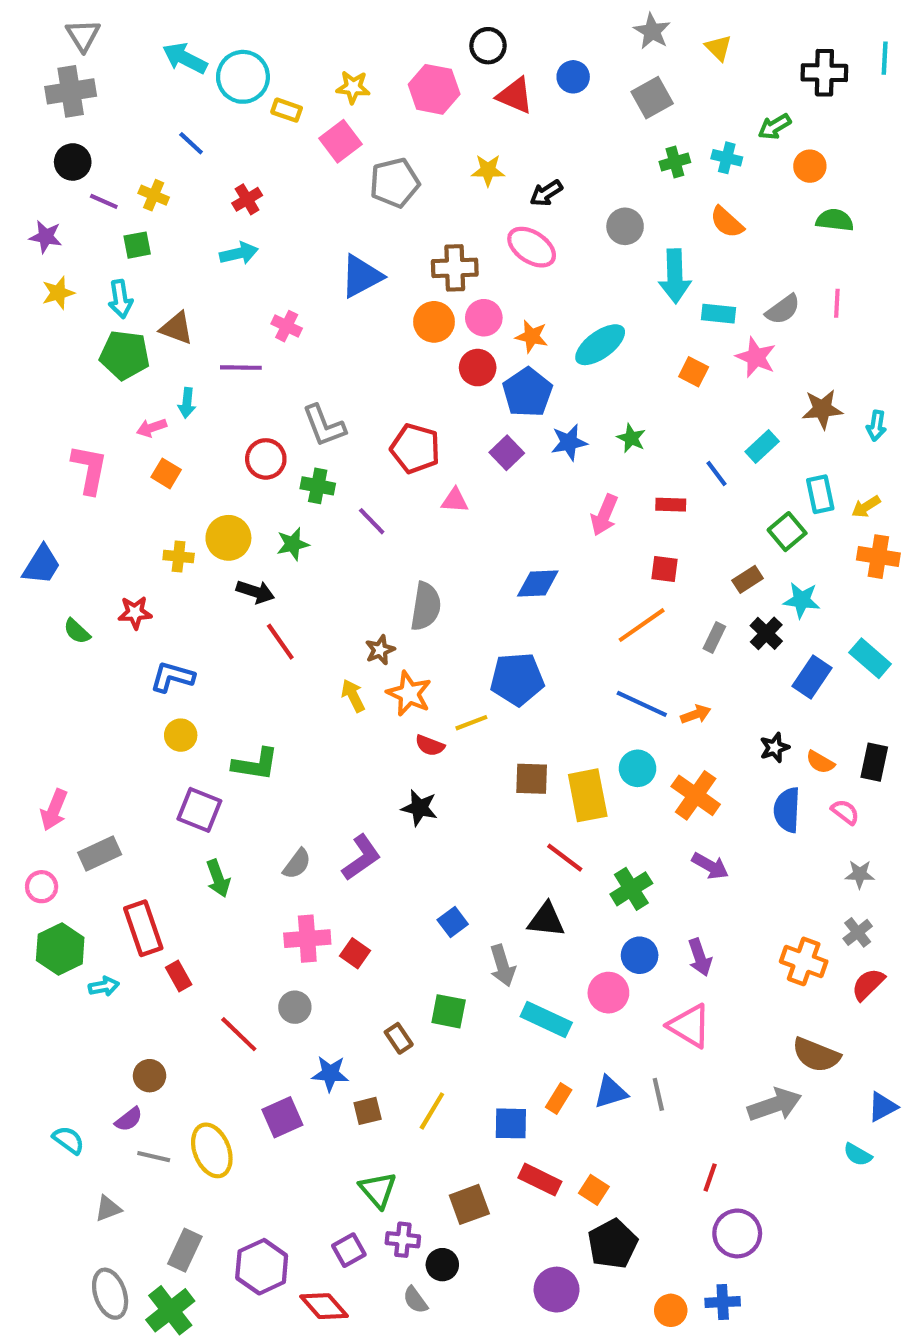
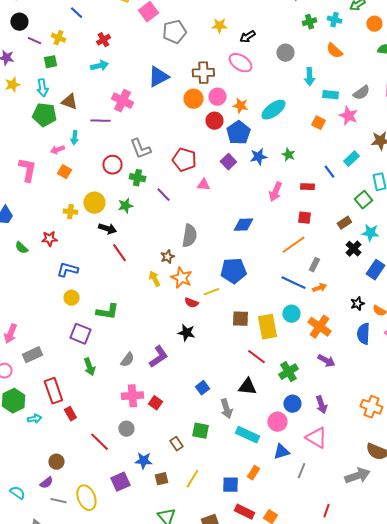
cyan arrow: (675, 276) -> (309, 77), size x0.7
pink cross: (287, 326) -> (122, 101), size x1.5
gray rectangle: (714, 638) -> (314, 265), moved
blue triangle: (611, 1092) -> (281, 452), moved
gray line: (658, 1094) -> (301, 471), turned 35

